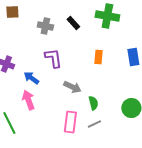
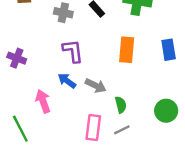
orange rectangle: (98, 57) -> (127, 50), size x1.5
blue arrow: (31, 78) -> (67, 81), moved

